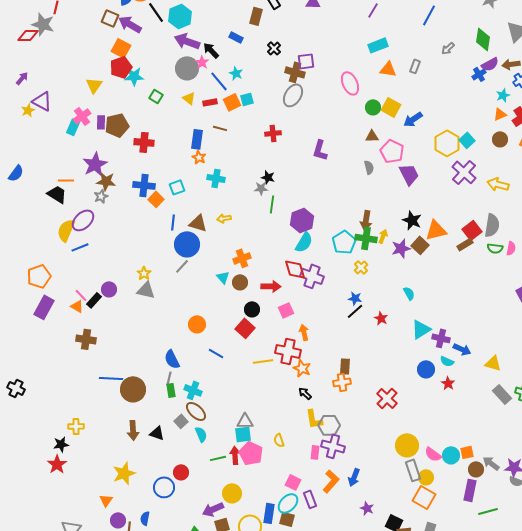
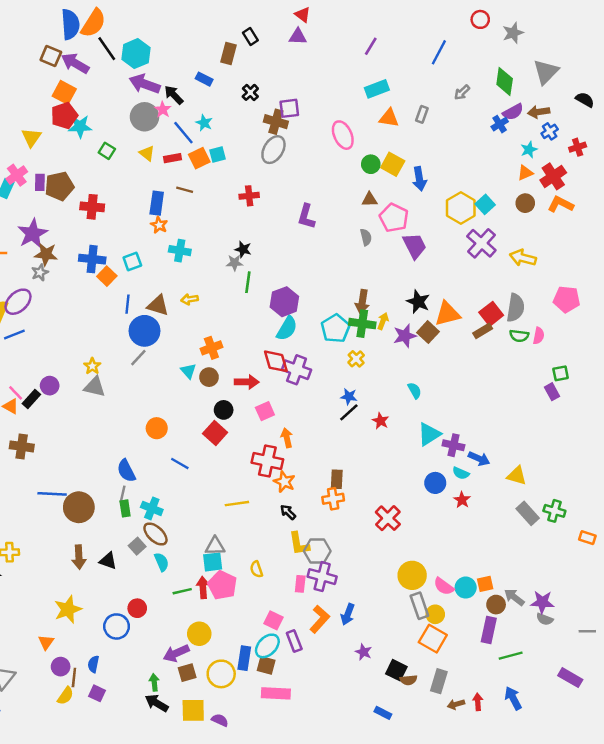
blue arrow: (413, 119) -> (419, 179), turned -66
yellow line: (263, 361) -> (237, 504), moved

